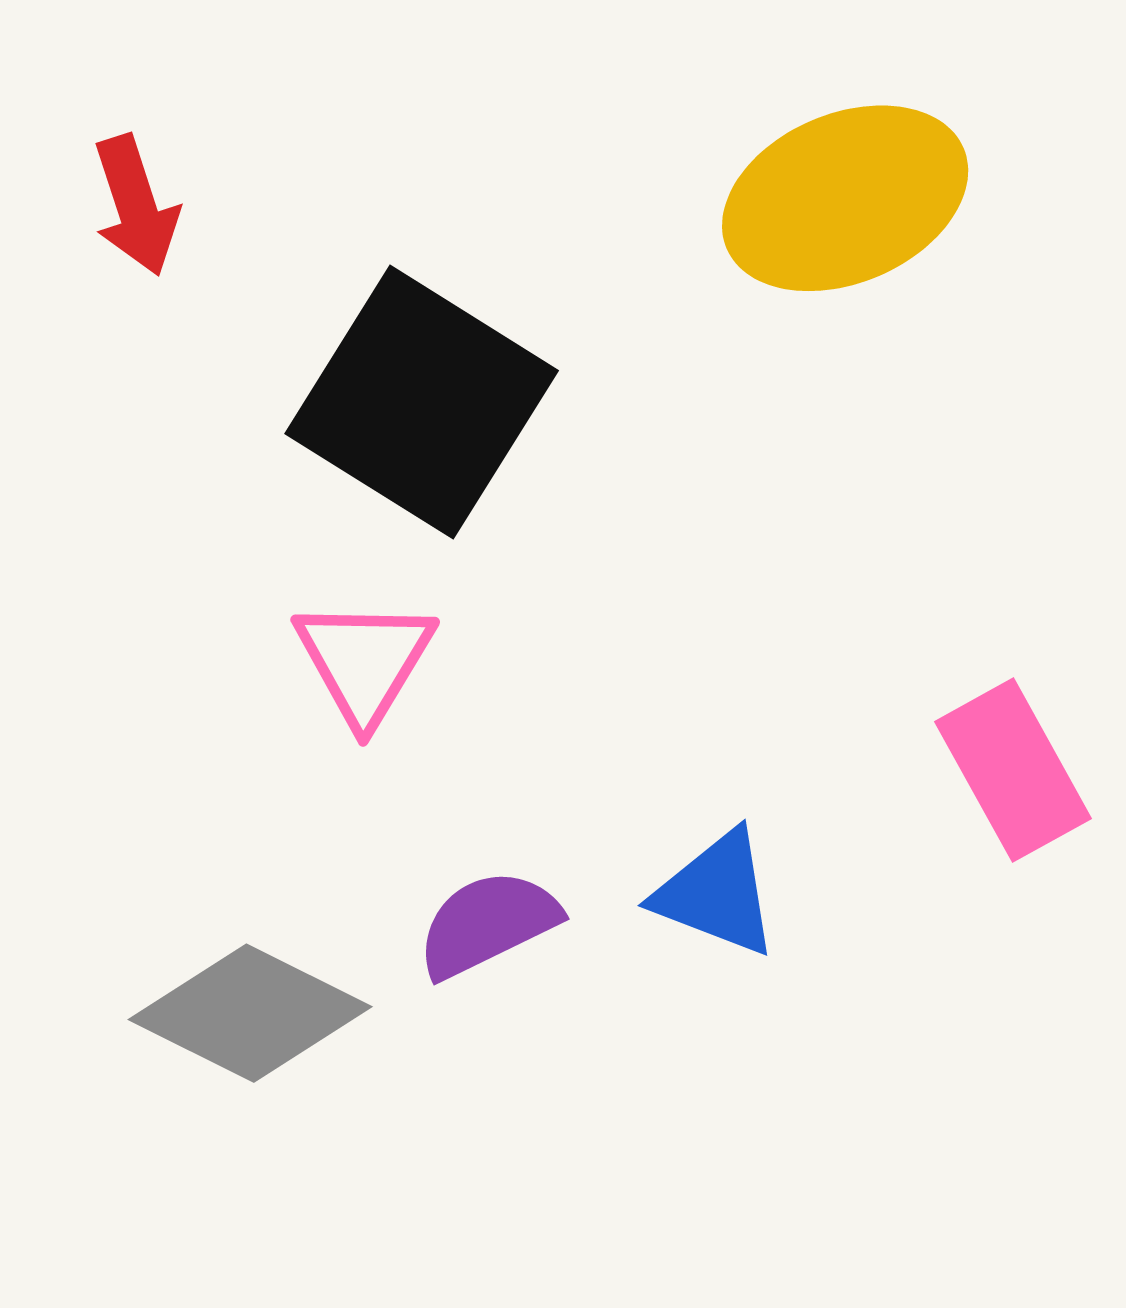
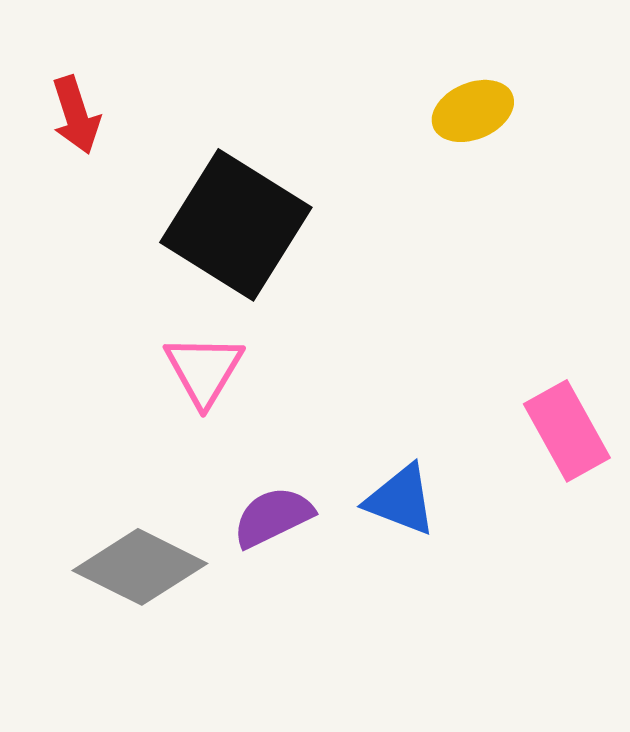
yellow ellipse: (845, 198) -> (473, 111), size x0.6

